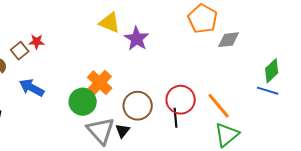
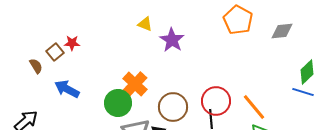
yellow triangle: (110, 23) -> (145, 24), size x0.7
gray diamond: (229, 40) -> (282, 31), moved

